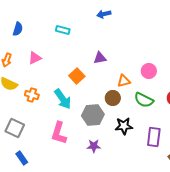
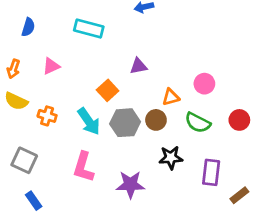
cyan rectangle: (63, 30) -> (89, 29), size x1.5
gray hexagon: (93, 115) -> (125, 123), moved
purple star: (94, 146) -> (130, 185), size x1.5

